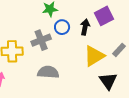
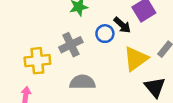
blue circle: (62, 27) -> (105, 34), moved
black arrow: (85, 27) -> (122, 25), turned 126

